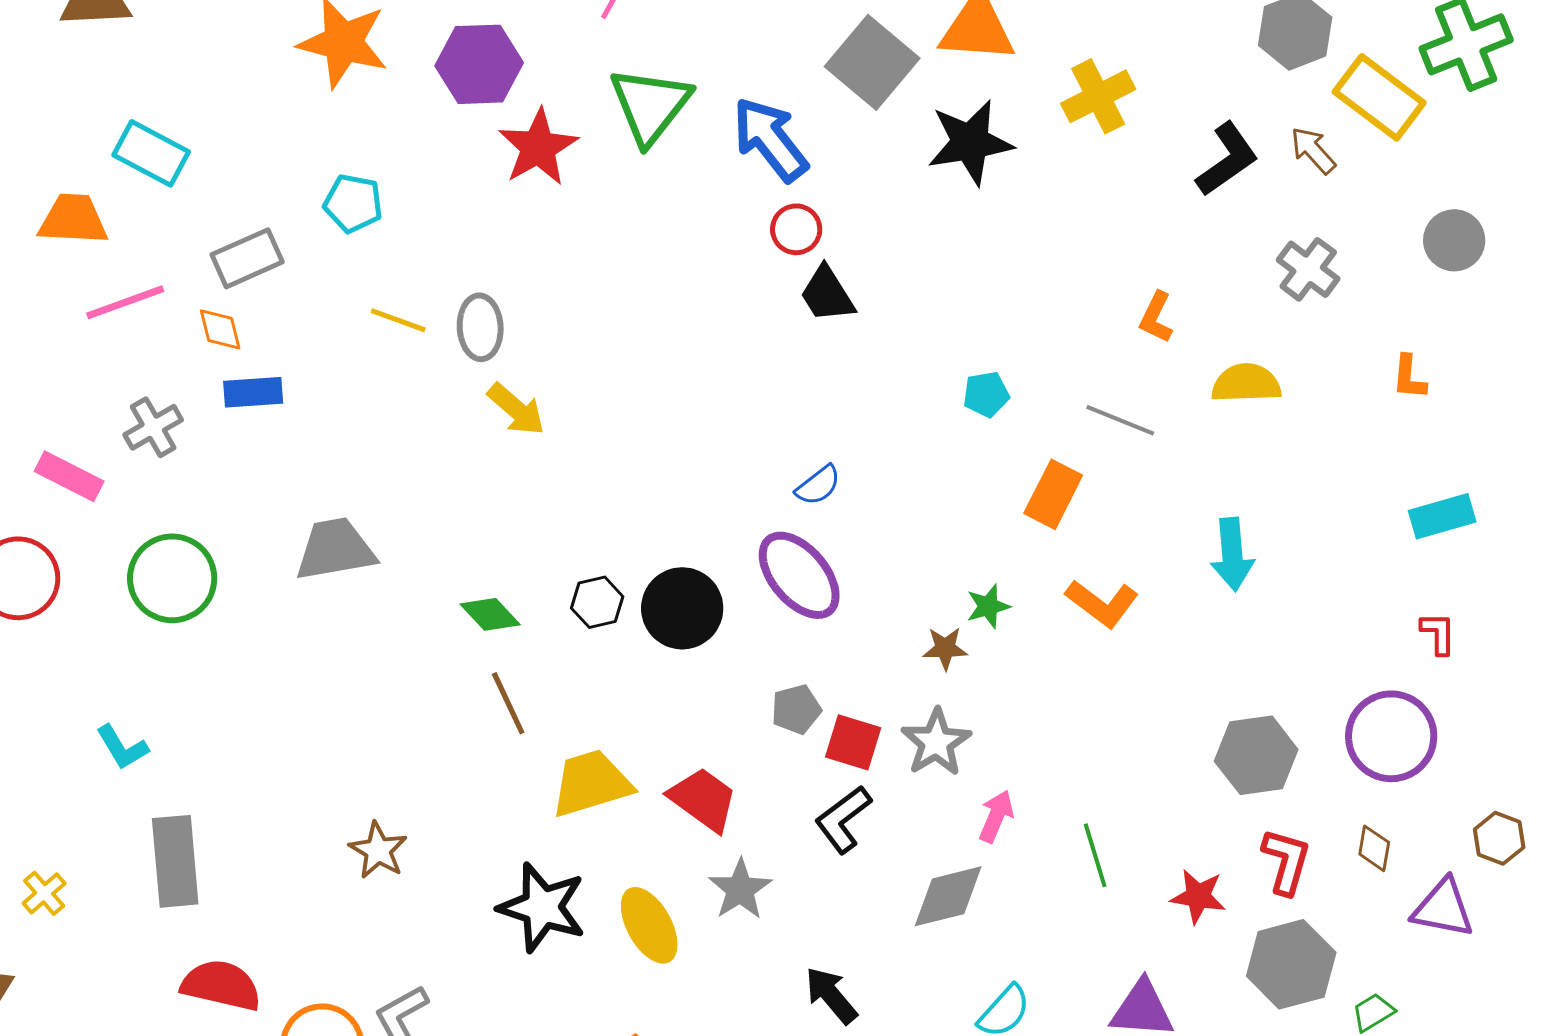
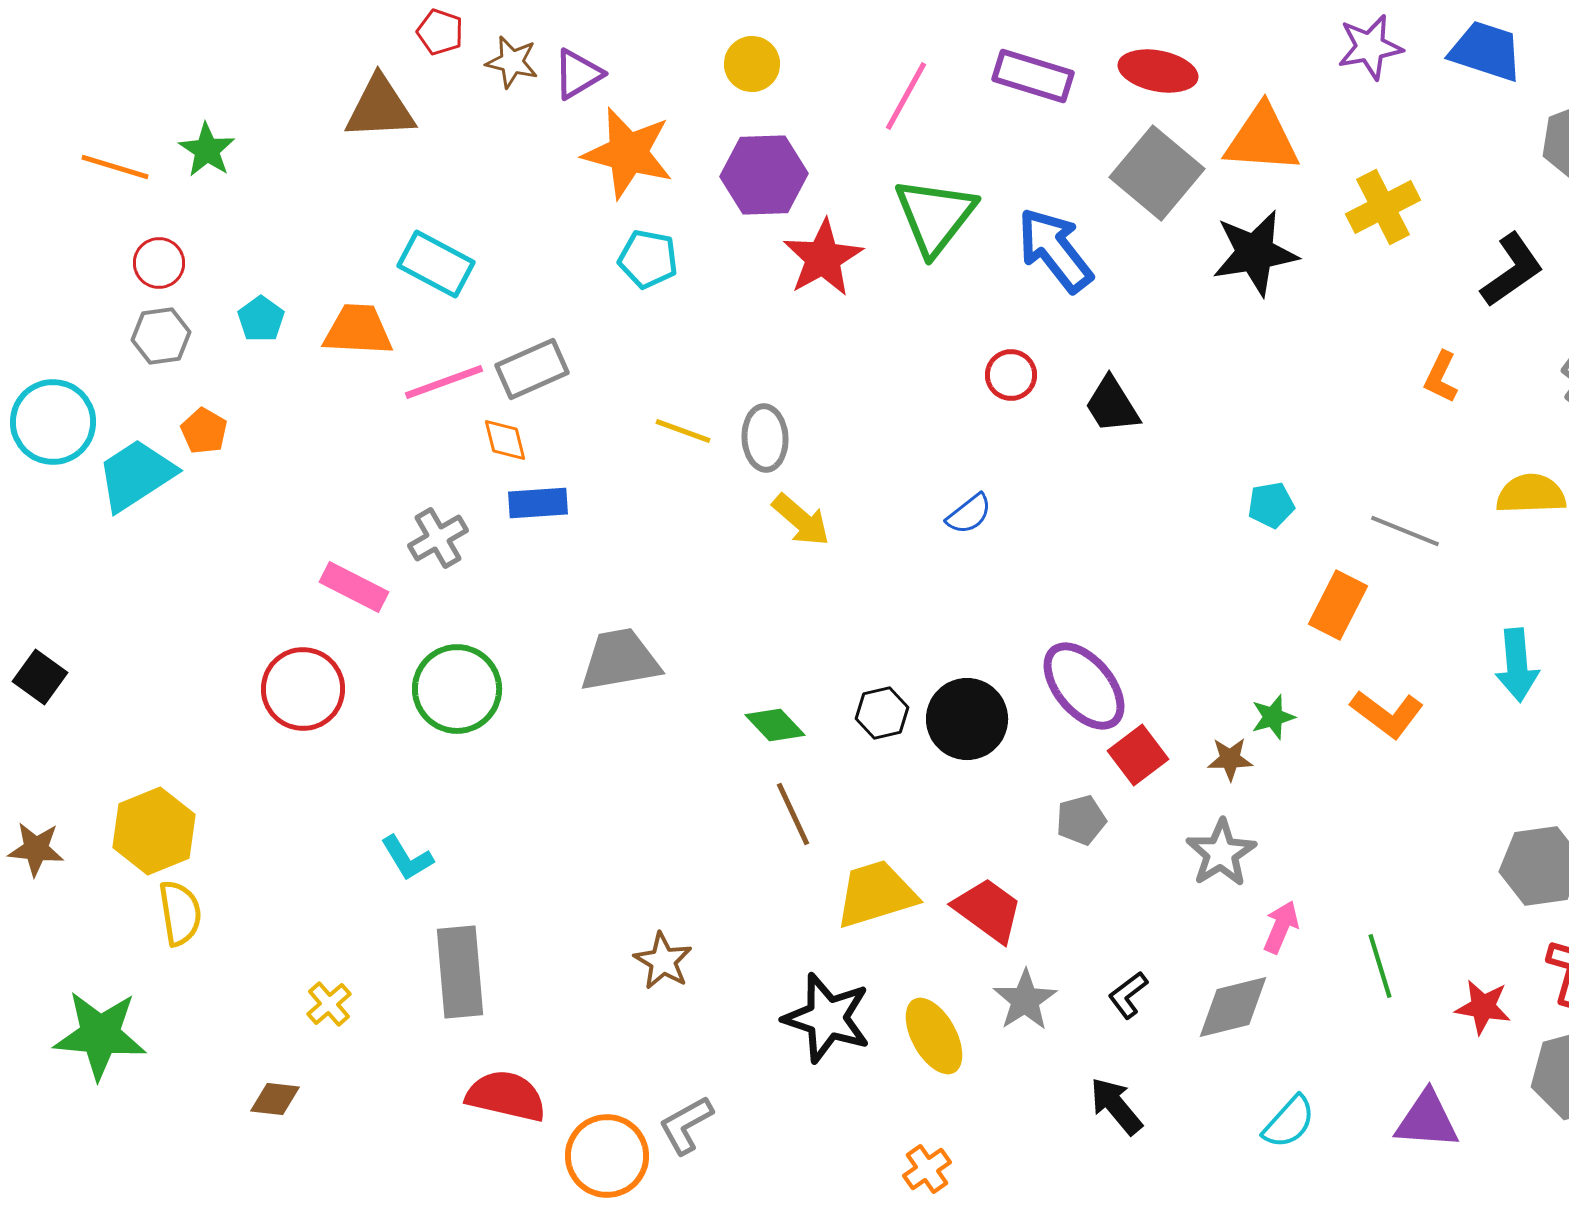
cyan pentagon: (353, 203) -> (648, 259), moved
red circle: (796, 229) -> (1011, 375), moved
pink line: (125, 302) -> (444, 382), moved
orange L-shape: (1156, 317) -> (1441, 377), moved
blue semicircle: (818, 485) -> (969, 514), moved
red square: (853, 742) -> (1138, 755), moved, turned 36
black L-shape: (843, 819) -> (1128, 995), moved, size x0.7

